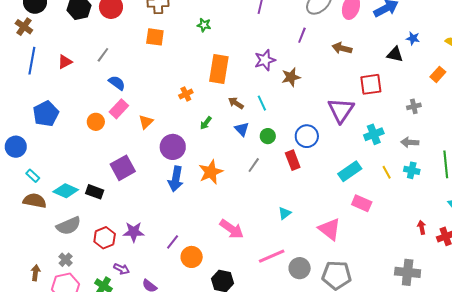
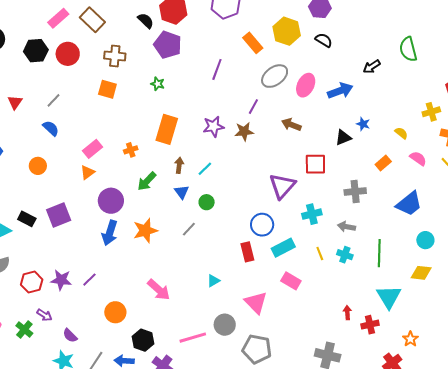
black triangle: (395, 54) -> (343, 137), turned -42
red triangle: (65, 62) -> (15, 102), turned -35
brown star: (291, 77) -> (244, 132), moved
blue semicircle: (117, 83) -> (51, 128), moved
brown arrow: (236, 103) -> (179, 165), turned 56
cyan line: (262, 103) -> (205, 169), turned 63
gray cross: (414, 106) -> (355, 192), size x1.5
pink rectangle: (119, 109) -> (93, 149), moved
green arrow: (206, 123) -> (147, 181), size x1.5
blue circle: (307, 136) -> (262, 225), moved
red rectangle: (293, 160) -> (247, 252), moved
black rectangle: (95, 192) -> (27, 219), moved
purple line: (173, 242) -> (89, 280), moved
pink line: (272, 256) -> (193, 338), moved
gray circle: (300, 268) -> (225, 325), moved

